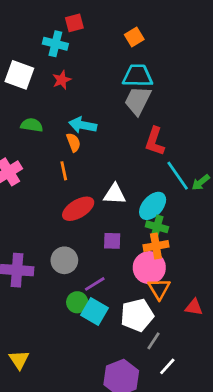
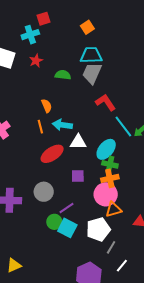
cyan cross: (55, 44) -> (30, 35), turned -30
green semicircle: (32, 125) -> (63, 75), moved
cyan arrow: (83, 125) -> (62, 125), moved
red L-shape: (155, 141) -> (106, 102), turned 130
orange triangle: (159, 289) -> (113, 209), turned 48
yellow triangle: (19, 360) -> (14, 265), turned 42

